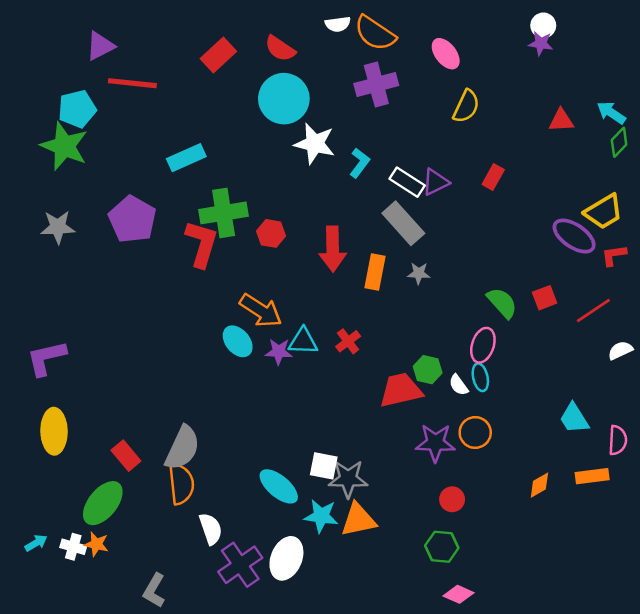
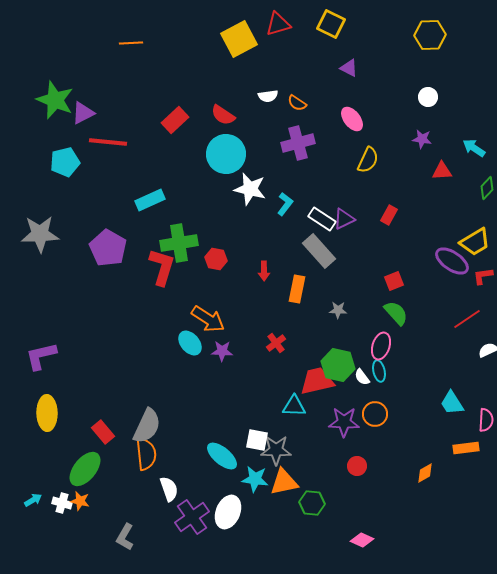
orange semicircle: (375, 33) -> (297, 103), size x0.6
purple star: (541, 43) -> (422, 139), moved
cyan arrow: (611, 113) -> (474, 148), moved
green star: (64, 146) -> (55, 100), moved
gray star: (58, 227) -> (40, 234), moved, size x1.4
red arrow: (333, 249) -> (264, 271), size x0.6
gray star: (419, 273) -> (338, 310), moved
red square: (545, 298) -> (394, 281), moved
cyan triangle: (303, 341) -> (294, 406), moved
green hexagon: (428, 370) -> (338, 365), size x1.5
orange diamond: (539, 485) -> (425, 473), moved
green hexagon: (442, 547) -> (312, 503), moved

